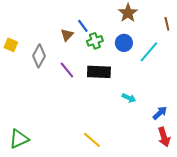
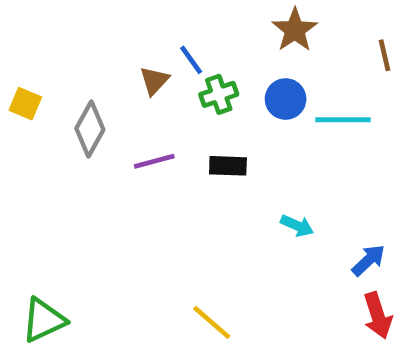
cyan line: (149, 52) -> (343, 120), turned 50
purple line: (67, 70) -> (154, 161), turned -66
black rectangle: (99, 72) -> (228, 166), size x0.7

